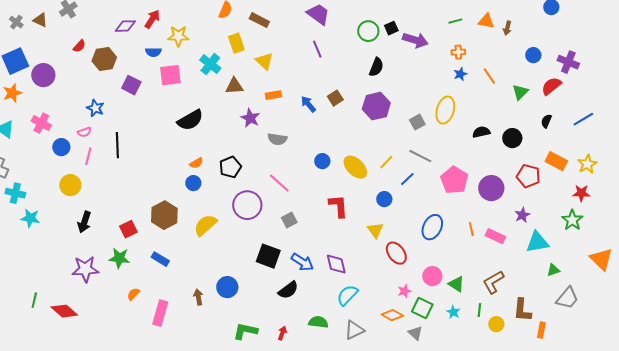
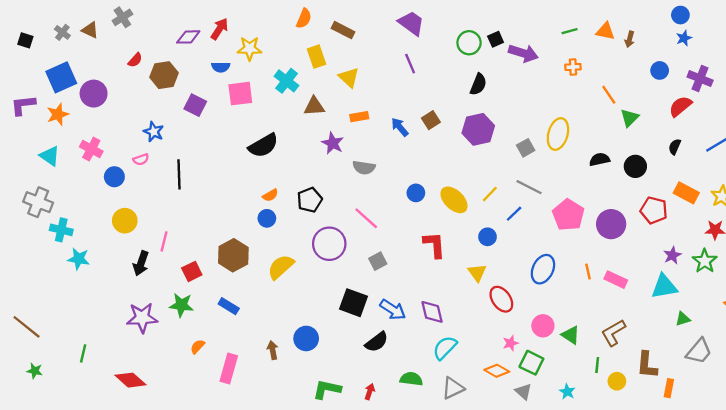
blue star: (460, 74) -> (684, 38), moved
green triangle: (520, 92) -> (630, 118), moved
pink line: (88, 156) -> (164, 241), moved
purple star: (522, 215) -> (672, 255), moved
red diamond: (64, 311) -> (131, 380), moved
cyan star: (453, 312) -> (567, 392), moved

